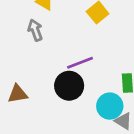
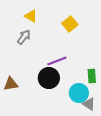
gray arrow: (35, 30) -> (24, 37), turned 56

